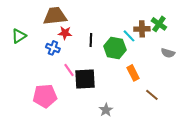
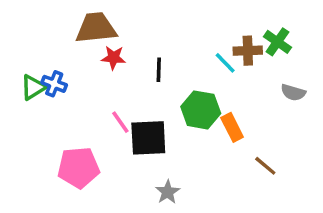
green triangle: (19, 36) -> (33, 87), moved
blue cross: (53, 48) -> (54, 84), moved
green hexagon: (115, 48) -> (201, 110), moved
gray star: (106, 110) -> (168, 192), moved

